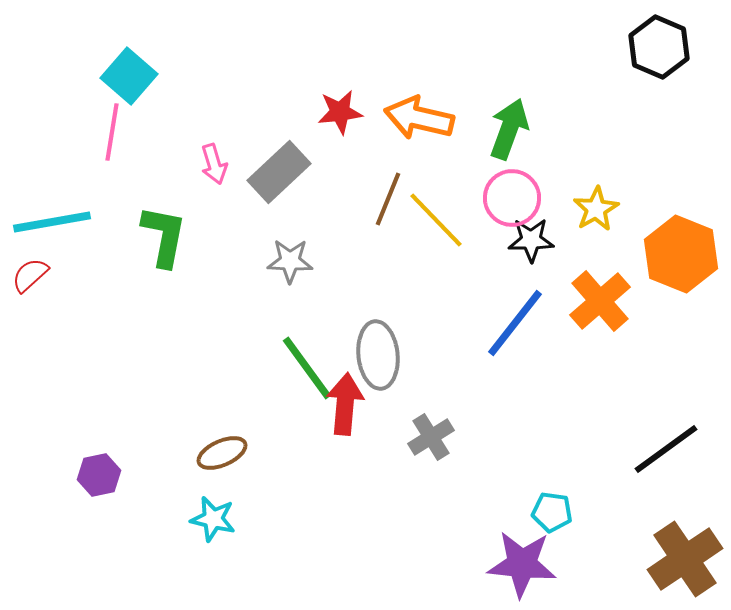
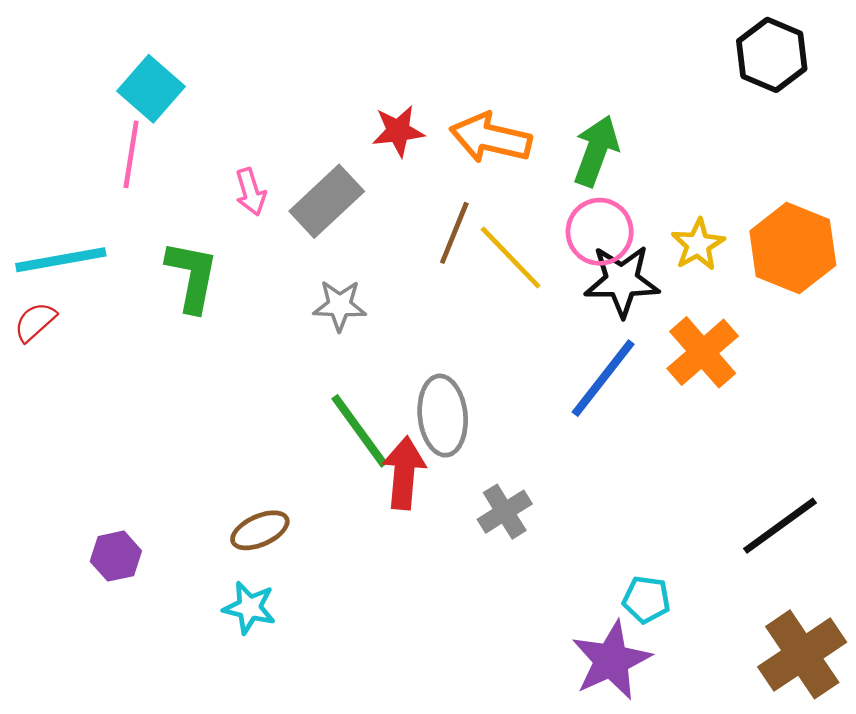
black star: (531, 240) -> (622, 281), size x1.4
orange hexagon: (681, 254) -> (793, 248), moved
purple star: (522, 564) -> (611, 660), turned -30

